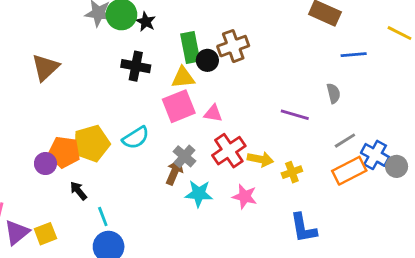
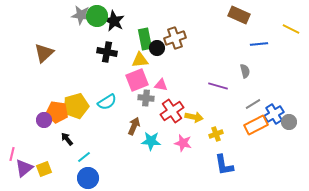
black star: (146, 22) -> (114, 21), size x1.5
blue cross: (375, 155) -> (274, 114), turned 30
gray cross: (184, 156) -> (146, 98), moved, turned -35
yellow cross: (292, 172) -> (216, 134), moved
cyan line: (103, 217) -> (84, 157), turned 72

